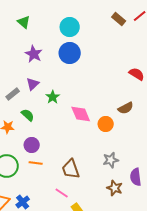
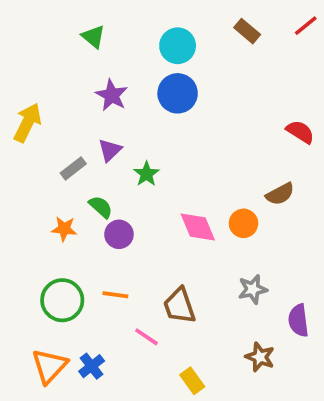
brown rectangle: (119, 19) -> (247, 31), moved
pink diamond: (81, 114) -> (198, 227), moved
purple circle: (32, 145) -> (119, 234), moved
brown star: (115, 188) -> (260, 357), moved
pink line: (62, 193) -> (146, 337), moved

